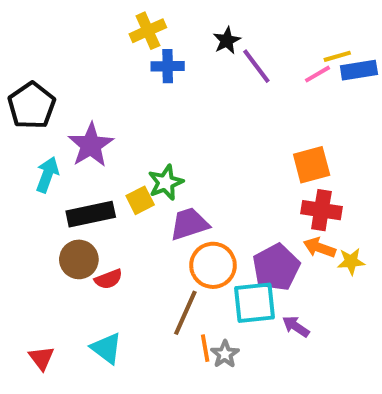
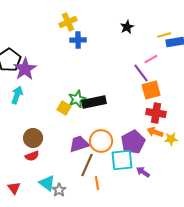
black star: (227, 41) -> (127, 27), moved
purple line: (256, 66) -> (141, 73), moved
pink line: (318, 74) -> (151, 59), moved
purple star: (91, 145) -> (25, 69), moved
yellow square: (140, 200) -> (64, 108), turned -32
black rectangle: (91, 214) -> (94, 102), moved
purple trapezoid: (189, 224) -> (79, 144), moved
red semicircle: (108, 279) -> (32, 156), moved
gray star: (225, 354) -> (59, 190), moved

